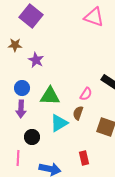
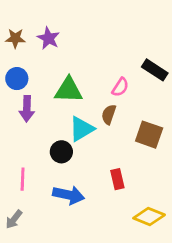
brown star: (15, 45) -> (15, 38), moved
blue circle: (22, 88) -> (17, 79), moved
black circle: (32, 137) -> (61, 152), moved

